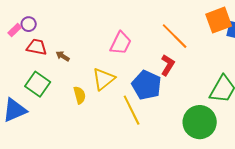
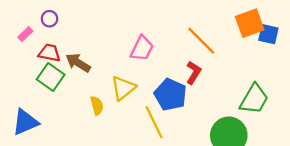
purple circle: (29, 24) -> (49, 19), moved
brown arrow: (63, 56) -> (78, 63), size x1.6
green square: (38, 84) -> (51, 77), moved

